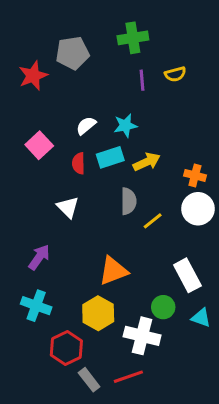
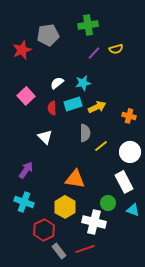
purple line: (142, 80) -> (94, 53), turned 48
white circle: (198, 209) -> (130, 152), moved
orange triangle: (113, 271) -> (75, 179), turned 30

